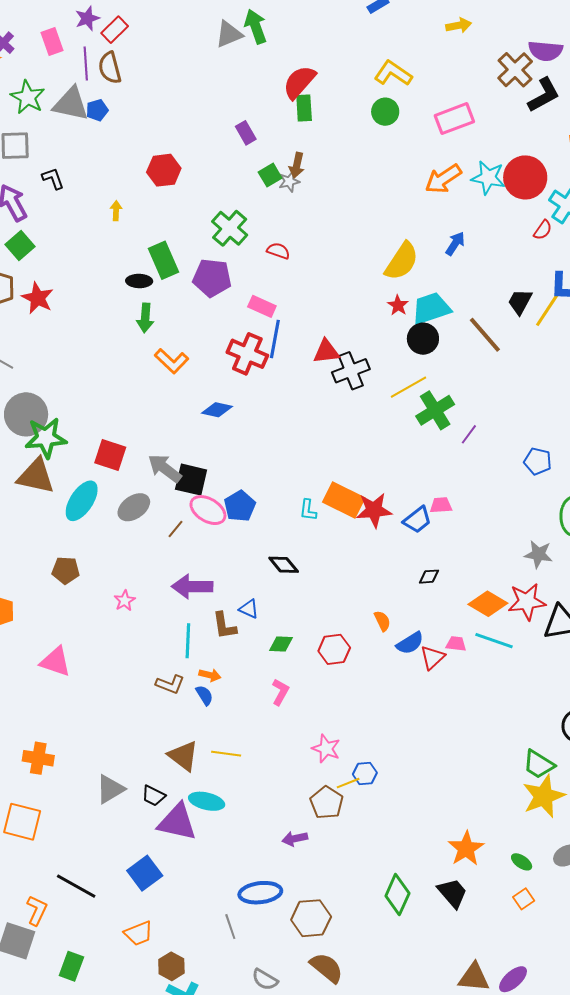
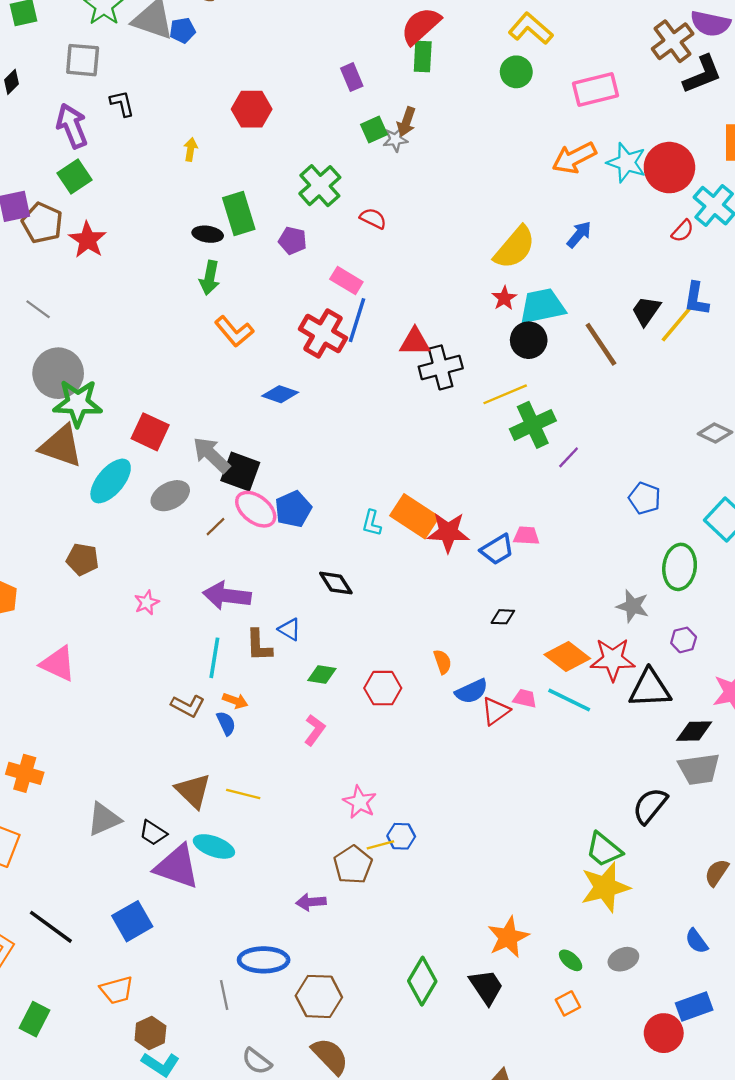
purple pentagon: (212, 278) -> (293, 241), size x0.6

